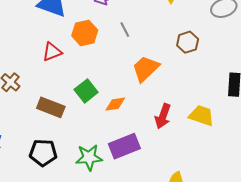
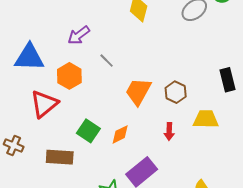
brown hexagon: (188, 42) -> (176, 92), moved
red triangle: (52, 52) -> (44, 104), size x1.4
red arrow: (163, 116) -> (169, 131), size x0.7

